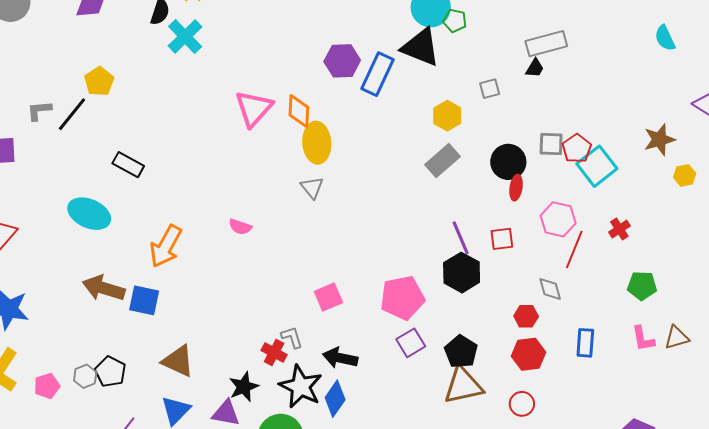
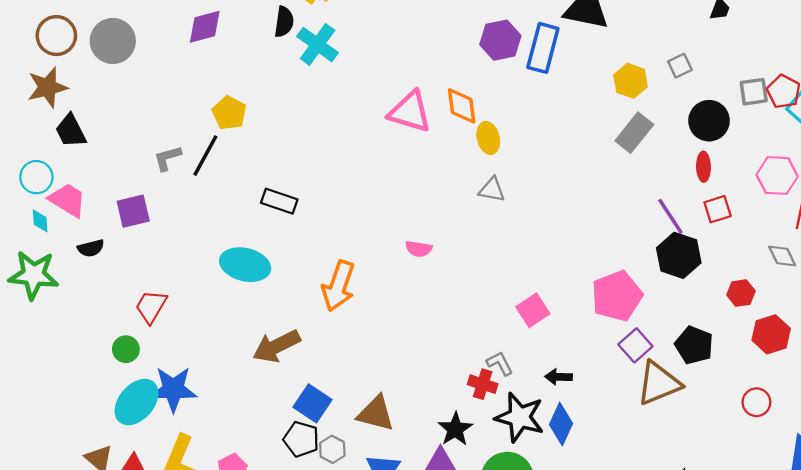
gray square: (490, 89) -> (680, 66), moved
pink triangle: (254, 108) -> (410, 112), turned -45
yellow ellipse: (317, 143) -> (488, 138), size x0.7
gray triangle: (312, 188) -> (492, 190), turned -30
red ellipse: (516, 188) -> (703, 167), moved
brown arrow: (104, 288) -> (277, 346), turned -33
blue square: (144, 300) -> (313, 403), moved, turned 32
red hexagon: (526, 316) -> (741, 293), moved
black arrow: (340, 358) -> (559, 377), size x0.7
gray hexagon: (85, 376) -> (332, 449), moved
brown triangle: (463, 385) -> (659, 383), moved
red circle: (522, 404) -> (756, 402), moved

